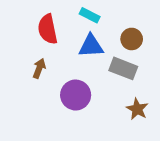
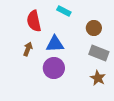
blue triangle: (91, 46) -> (55, 44), moved
gray rectangle: (123, 68) -> (99, 53), moved

